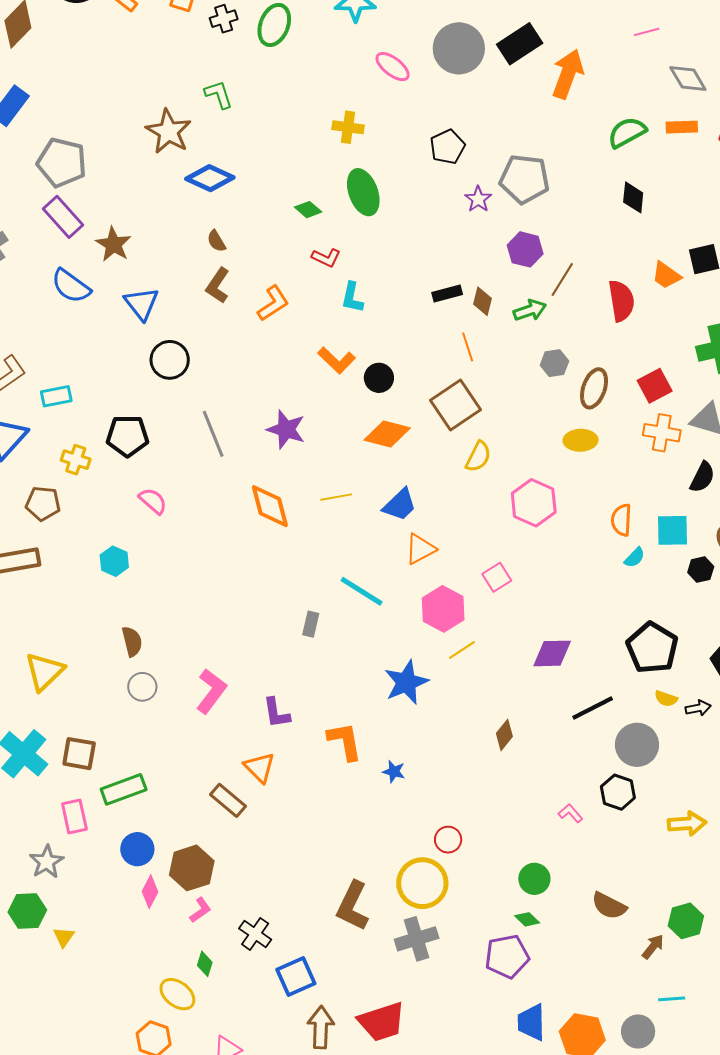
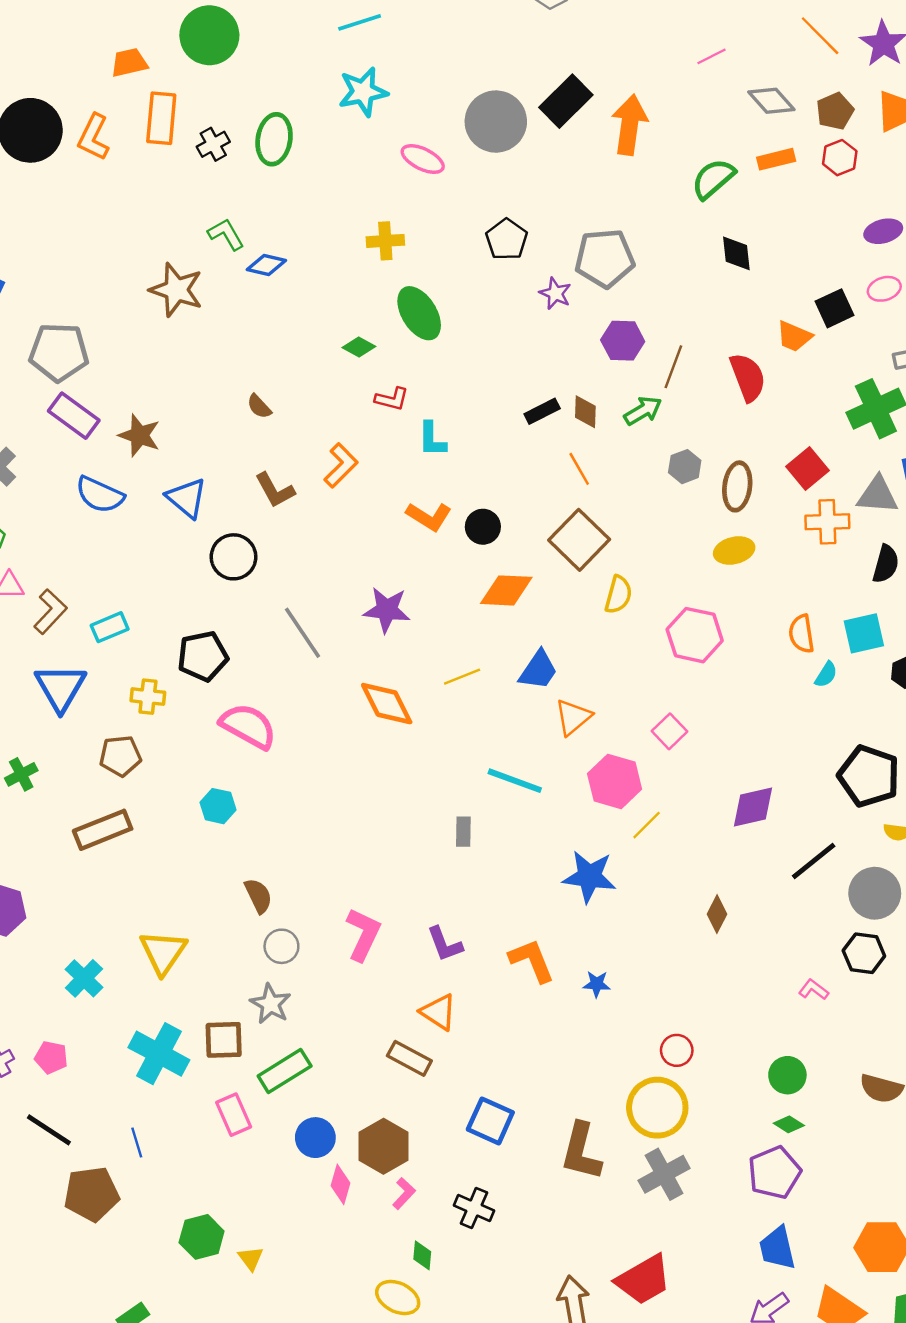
blue diamond: (210, 178) -> (266, 265), moved, size x0.7
brown L-shape: (218, 285) -> (275, 490), moved, turned -51
pink semicircle: (153, 501) -> (248, 726), size x1.6
blue star: (406, 682) -> (589, 877), turned -30
gray star: (47, 862) -> (271, 1004), moved
blue square: (296, 976) -> (490, 1121), moved, turned -30
blue trapezoid: (531, 1022) -> (777, 1248), moved

